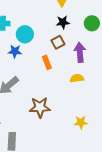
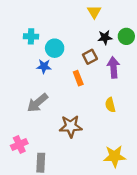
black star: (63, 22) -> (105, 37), moved
yellow semicircle: (77, 78) -> (110, 105), moved, turned -96
yellow star: (81, 122) -> (115, 156), moved, size x1.5

